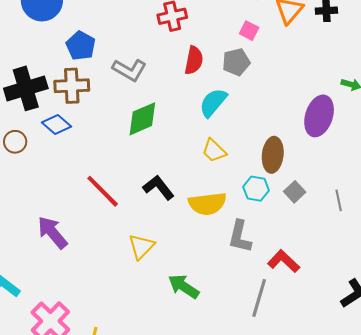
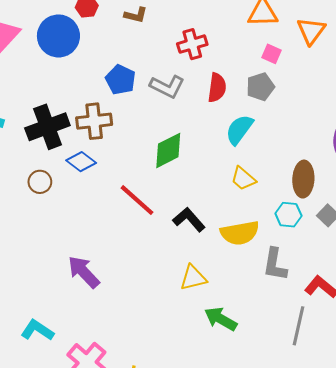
blue pentagon: (81, 46) -> (120, 80), moved
gray L-shape: (129, 70) -> (167, 86), moved
red line: (103, 191) -> (137, 200), moved
yellow triangle: (141, 247) -> (193, 278), moved, turned 36

